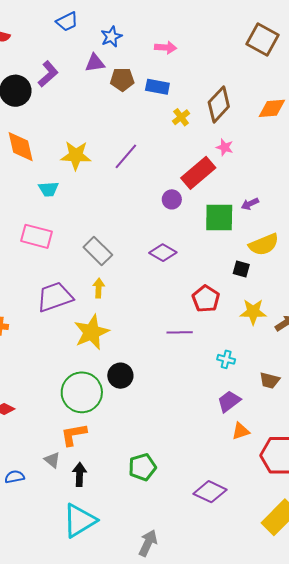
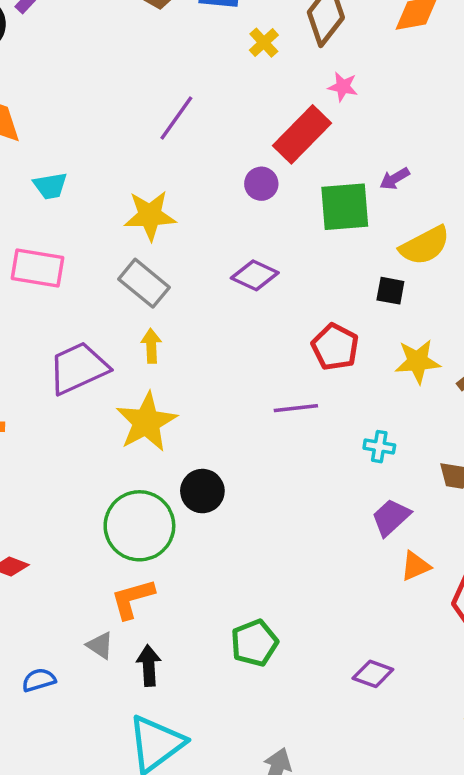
yellow star: (76, 155) -> (150, 215), moved
purple diamond: (210, 492) -> (373, 674), size x0.7

